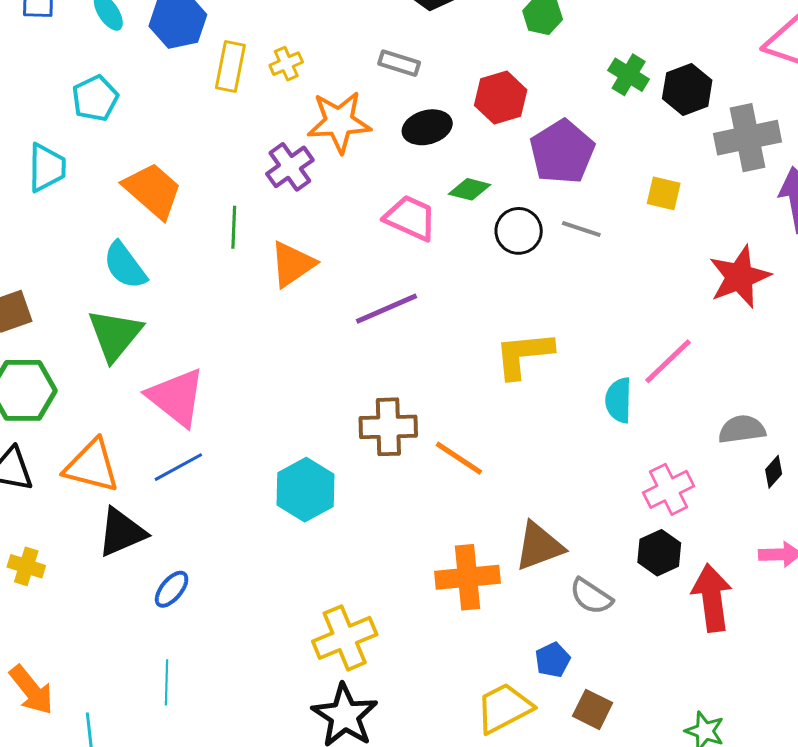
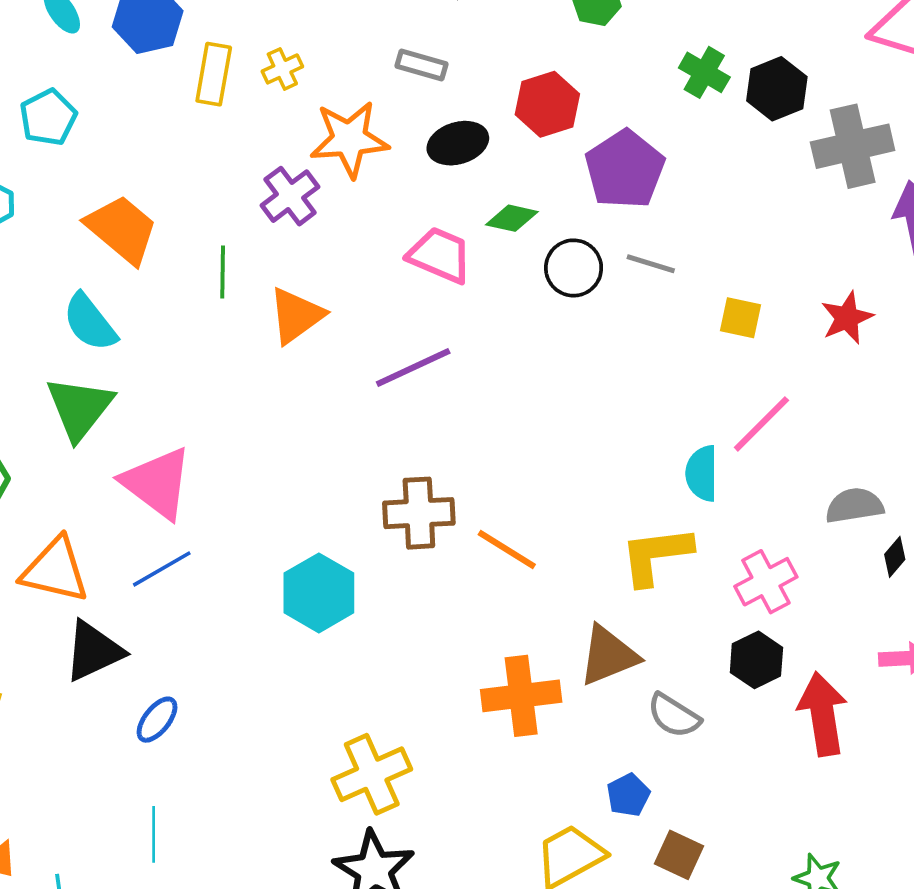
yellow square: (664, 193) -> (740, 318), moved
red star: (740, 277) -> (847, 318), size x0.7
yellow L-shape: (524, 355) -> (656, 555), moved

